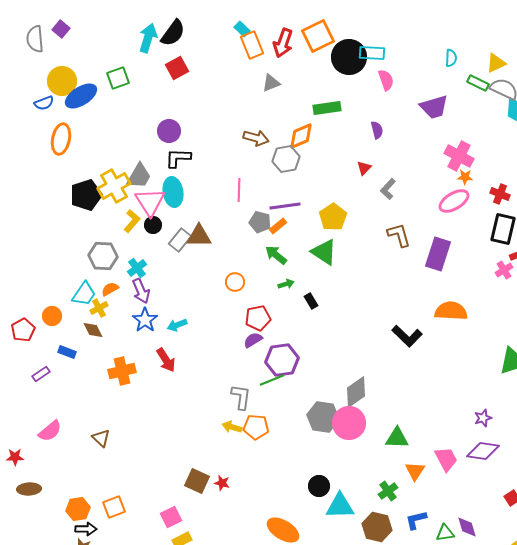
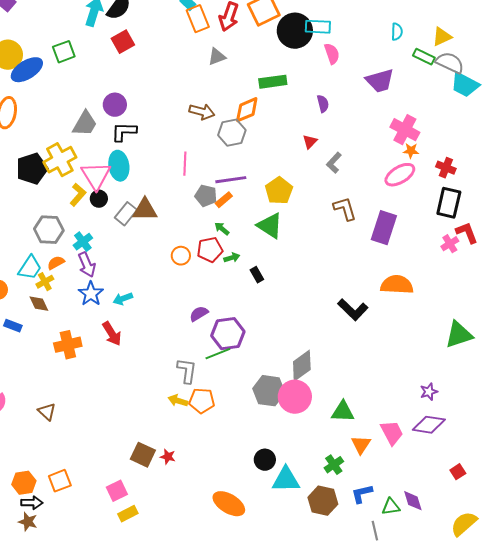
gray trapezoid: (139, 176) -> (85, 124), moved
green arrow: (276, 255) -> (222, 229), size x0.7
red pentagon: (258, 318) -> (210, 250), moved

